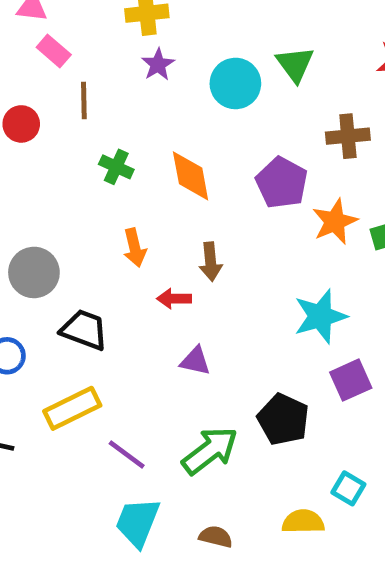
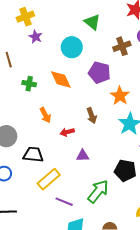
cyan circle: (235, 83) -> (72, 47), moved
orange star: (335, 222) -> (120, 96), moved
brown arrow: (211, 262) -> (92, 116), moved
yellow rectangle: (72, 408) -> (49, 179), moved

